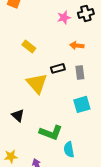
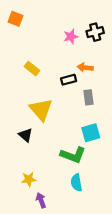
black rectangle: (58, 68) -> (69, 80), moved
black triangle: (18, 115) -> (25, 135), moved
green L-shape: (51, 132) -> (73, 155), moved
yellow star: (11, 156) -> (29, 179), moved

